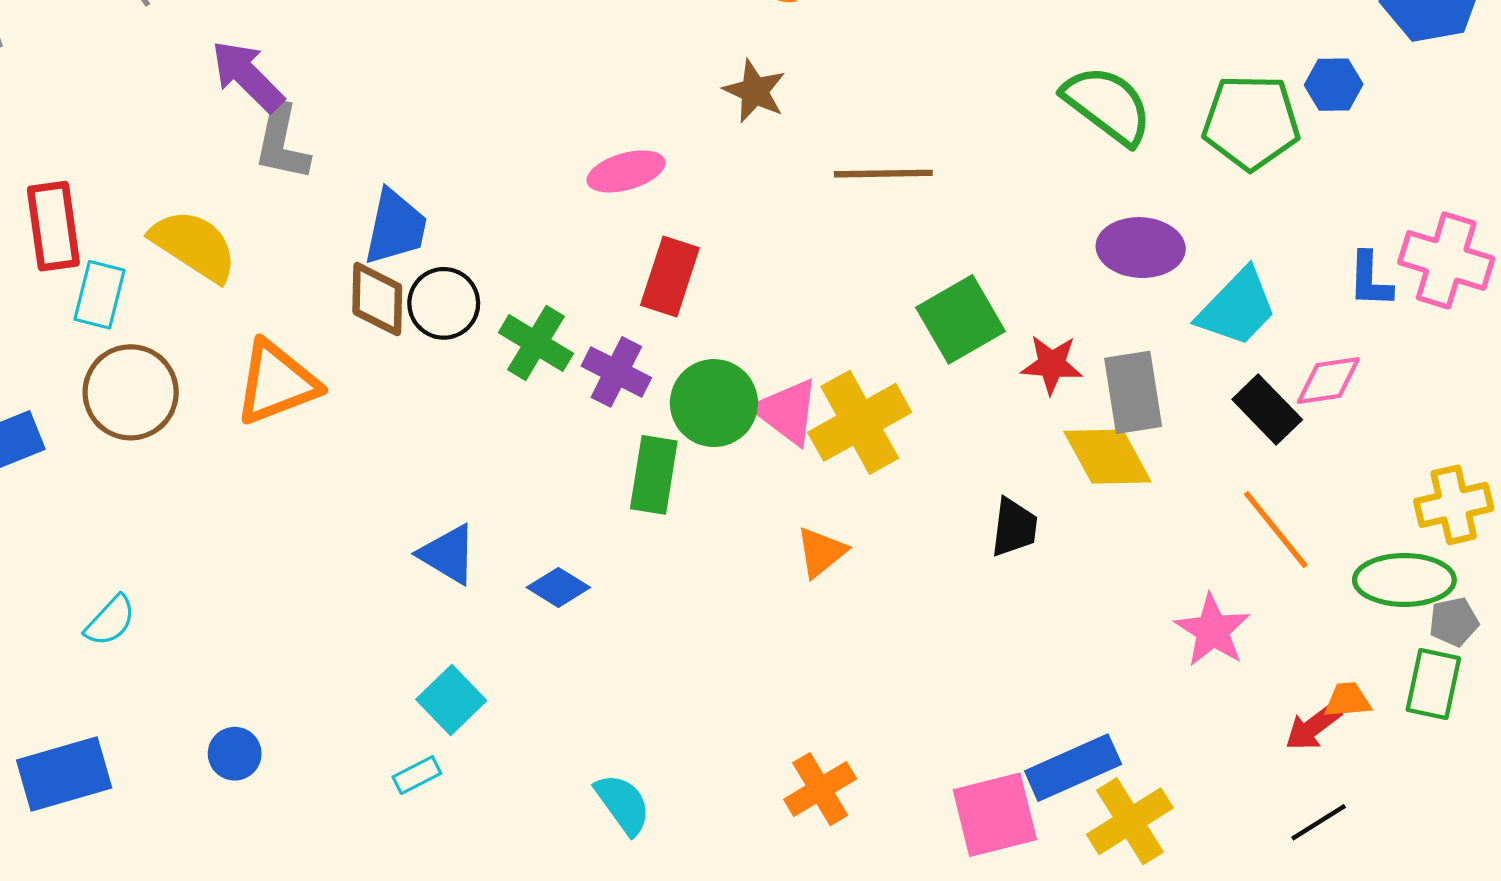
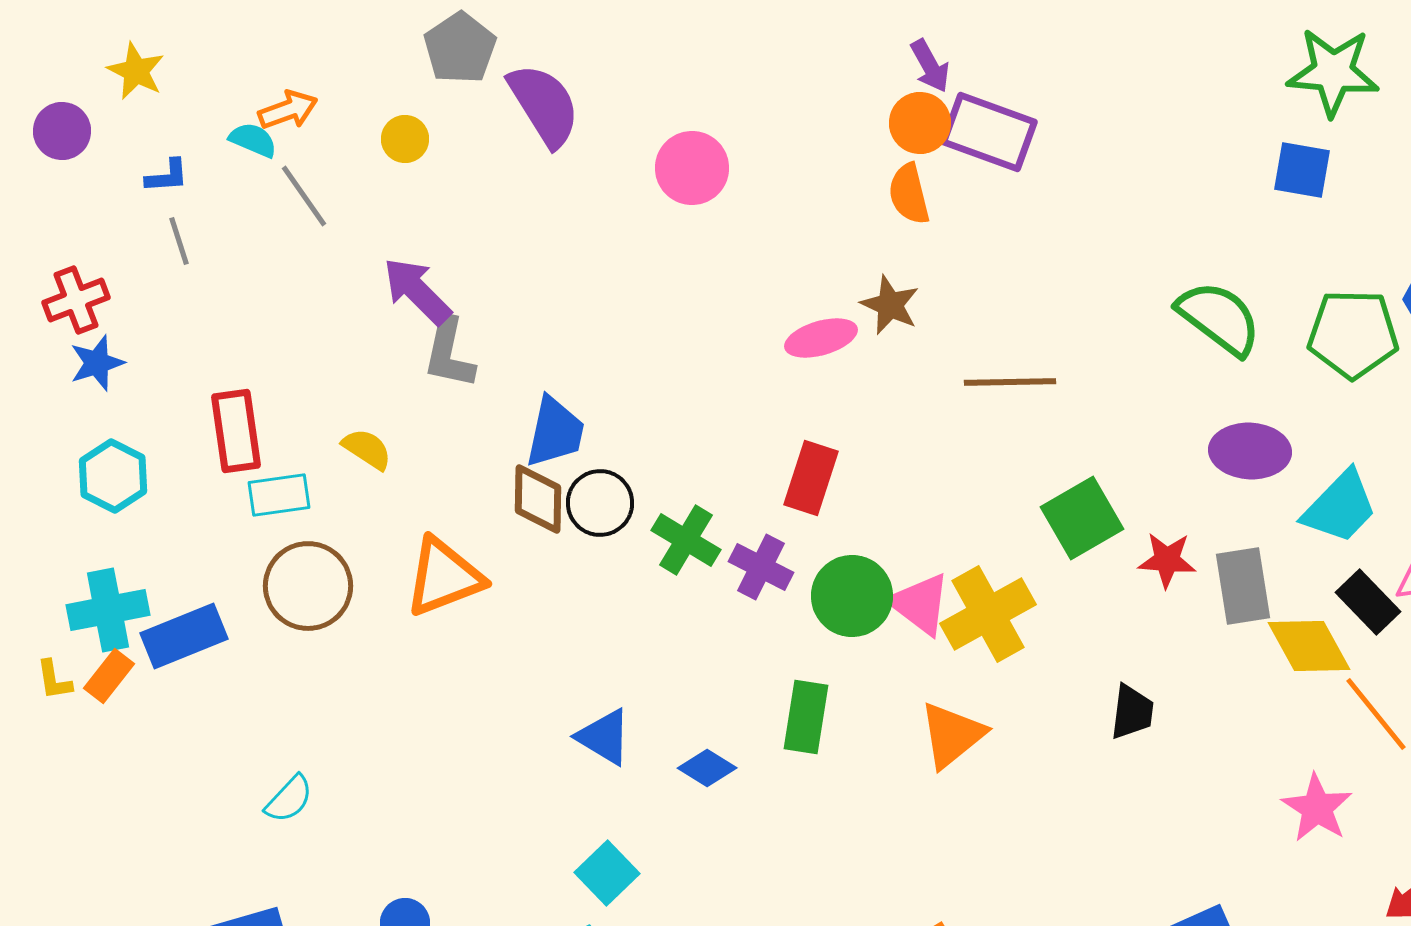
pink ellipse: (626, 171) -> (821, 338), moved
yellow semicircle: (194, 245) -> (367, 449), size x0.6
cyan rectangle: (100, 295) -> (279, 495), turned 68
yellow diamond: (1107, 457) -> (1309, 646), moved
green rectangle: (654, 475) -> (806, 717), moved
orange triangle: (821, 552) -> (952, 735), size x1.4

